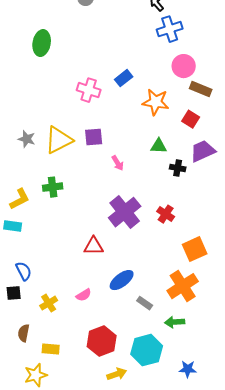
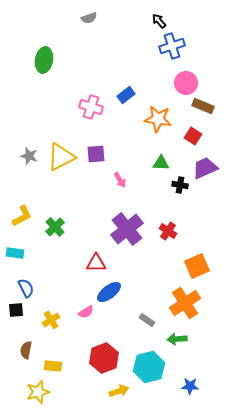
green cross: (53, 187) -> (55, 227), moved, turned -36
cyan rectangle: (13, 226) -> (15, 253), moved
blue ellipse: (122, 280) -> (109, 292), moved

